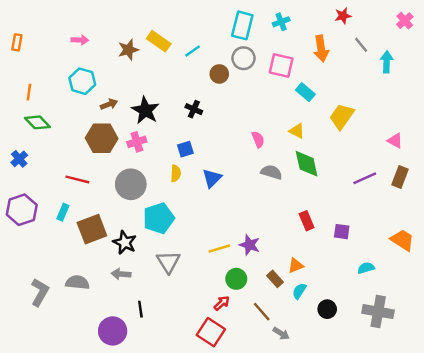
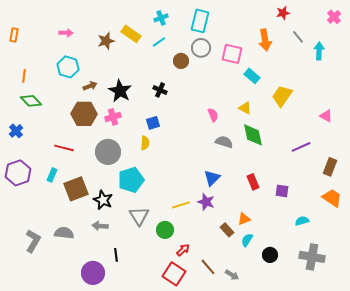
cyan cross: (281, 22) -> (161, 18), moved
brown rectangle: (400, 177) -> (330, 167), moved
blue triangle: (212, 178) -> (212, 178), moved
green circle: (236, 279) -> (165, 230), moved
brown line: (262, 312) -> (208, 267), moved

